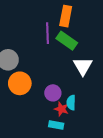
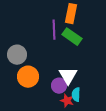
white triangle: (83, 66) -> (68, 76), moved

